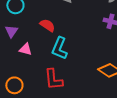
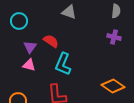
purple triangle: (11, 31) -> (30, 47), moved

